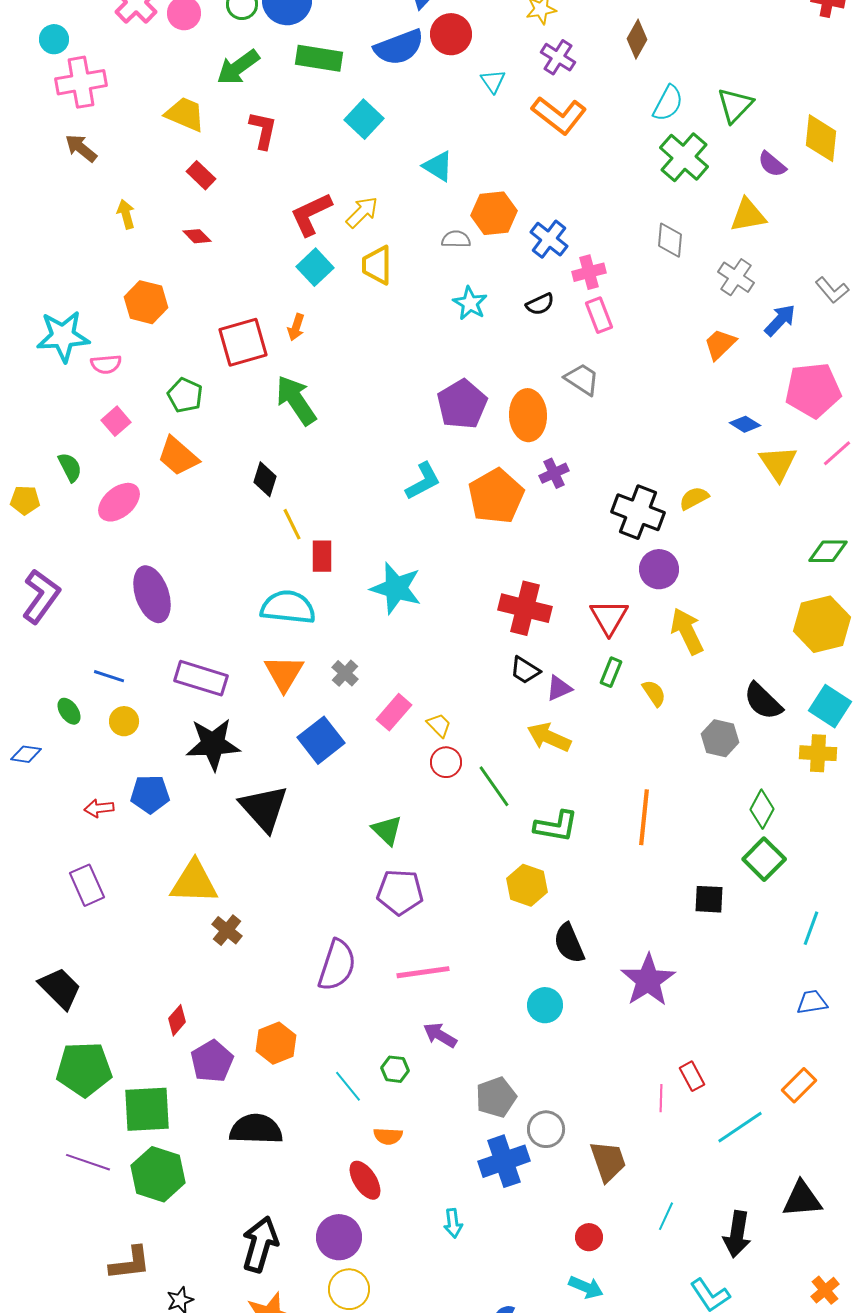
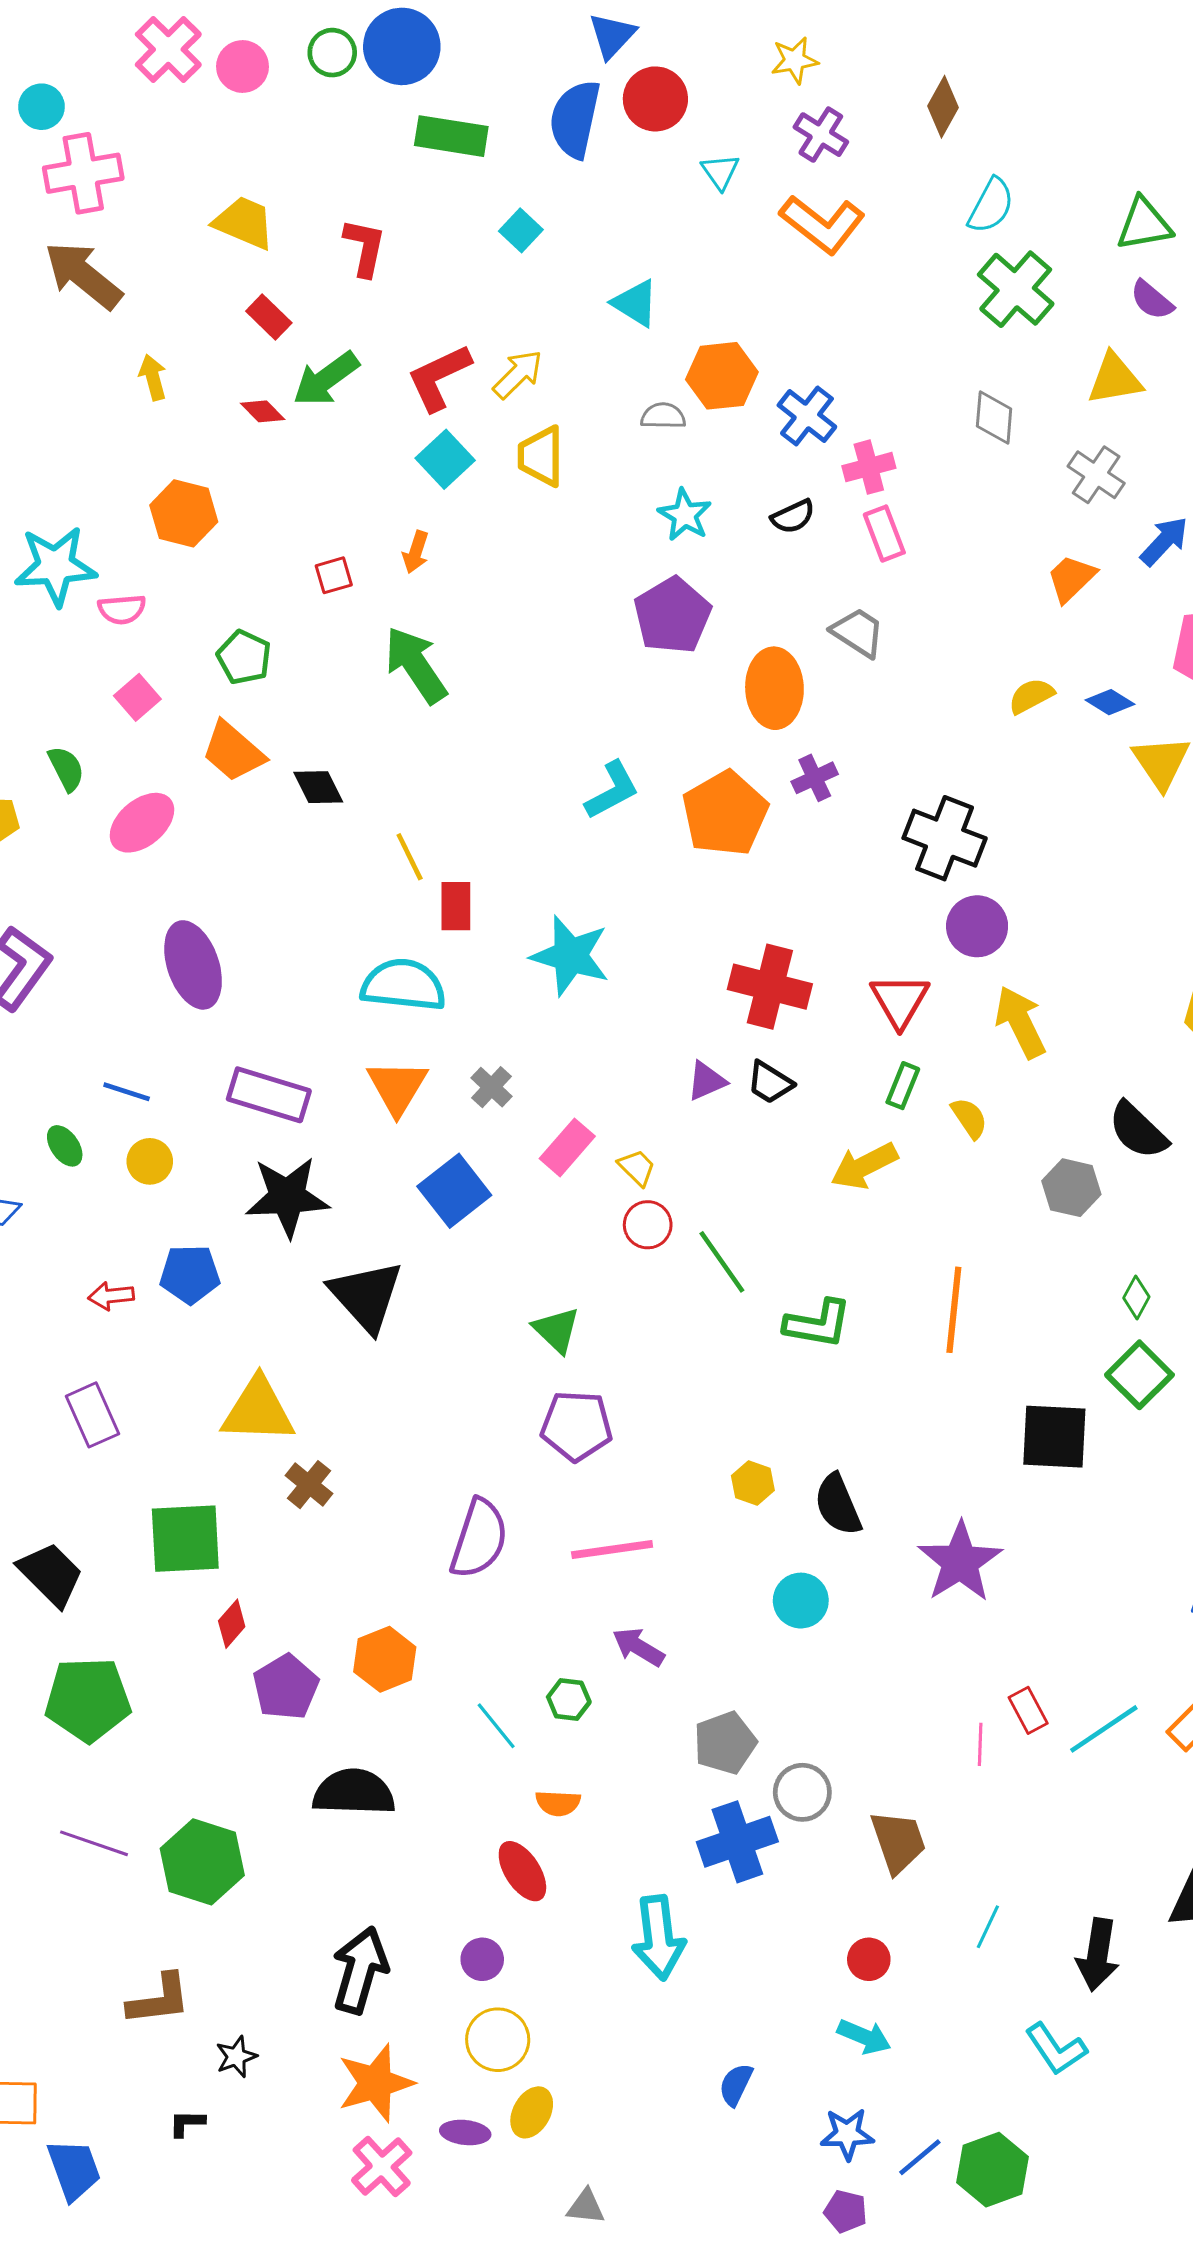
blue semicircle: (399, 47) -> (575, 119), turned 123
green arrow: (238, 67) -> (326, 379), moved
green triangle: (735, 105) -> (1144, 224), moved, turned 36
cyan square: (364, 119) -> (521, 230), size x0.7
brown arrow: (81, 148) -> (83, 275), size x1.6
red square: (243, 342) -> (334, 575), size x0.5
purple pentagon: (462, 404) -> (672, 615), moved
black diamond: (265, 479) -> (318, 787), moved, turned -44
yellow semicircle: (694, 498) -> (1031, 696), moved
purple triangle: (559, 688) -> (706, 1081), moved
yellow arrow: (549, 737) -> (864, 1166), moved, turned -51
green diamond: (762, 809) -> (1136, 1297), size x0.7
yellow hexagon: (527, 885) -> (753, 1483), moved, size x0.7
black square: (709, 899) -> (1054, 1437), size x1.5
green square: (147, 1109) -> (185, 1539), moved
cyan line: (740, 1127) -> (1104, 1729), moved
cyan arrow: (453, 1223) -> (658, 1938), size x1.8
purple circle: (339, 1237) -> (482, 1959), size x0.6

